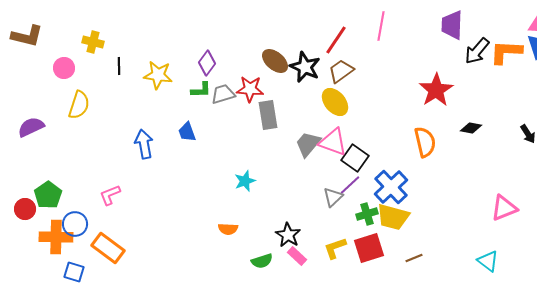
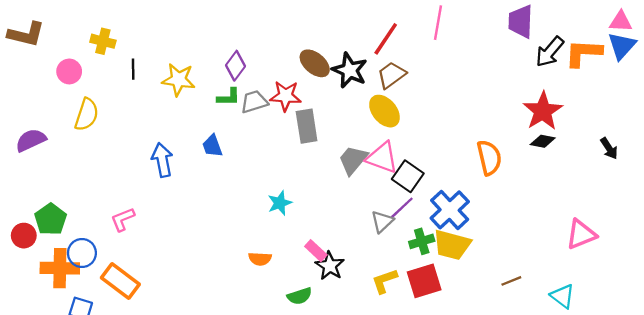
red star: (436, 90) -> (543, 111), moved
pink rectangle: (297, 256) -> (316, 251), moved
brown line: (414, 258) -> (511, 281), moved

